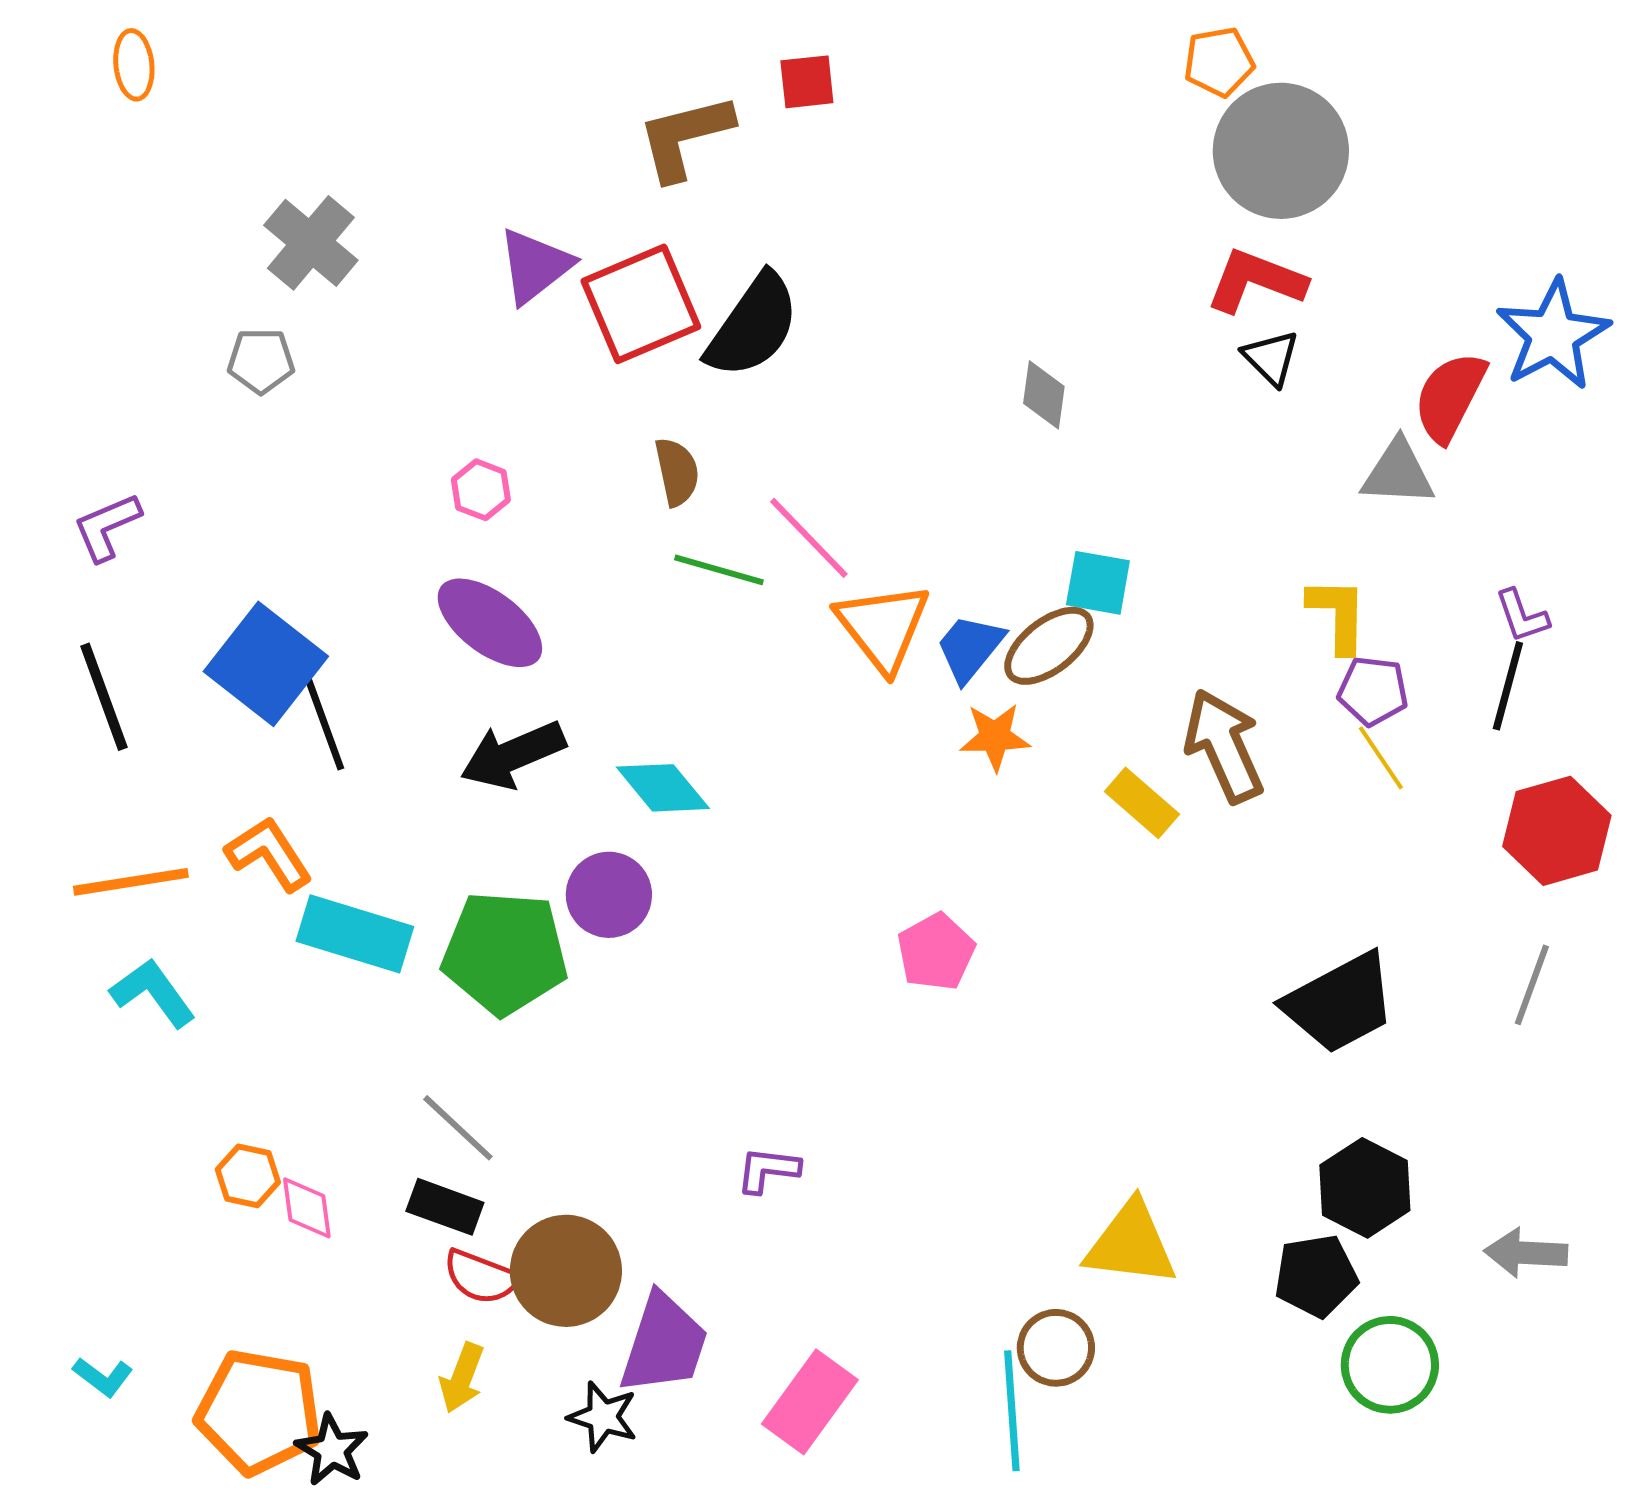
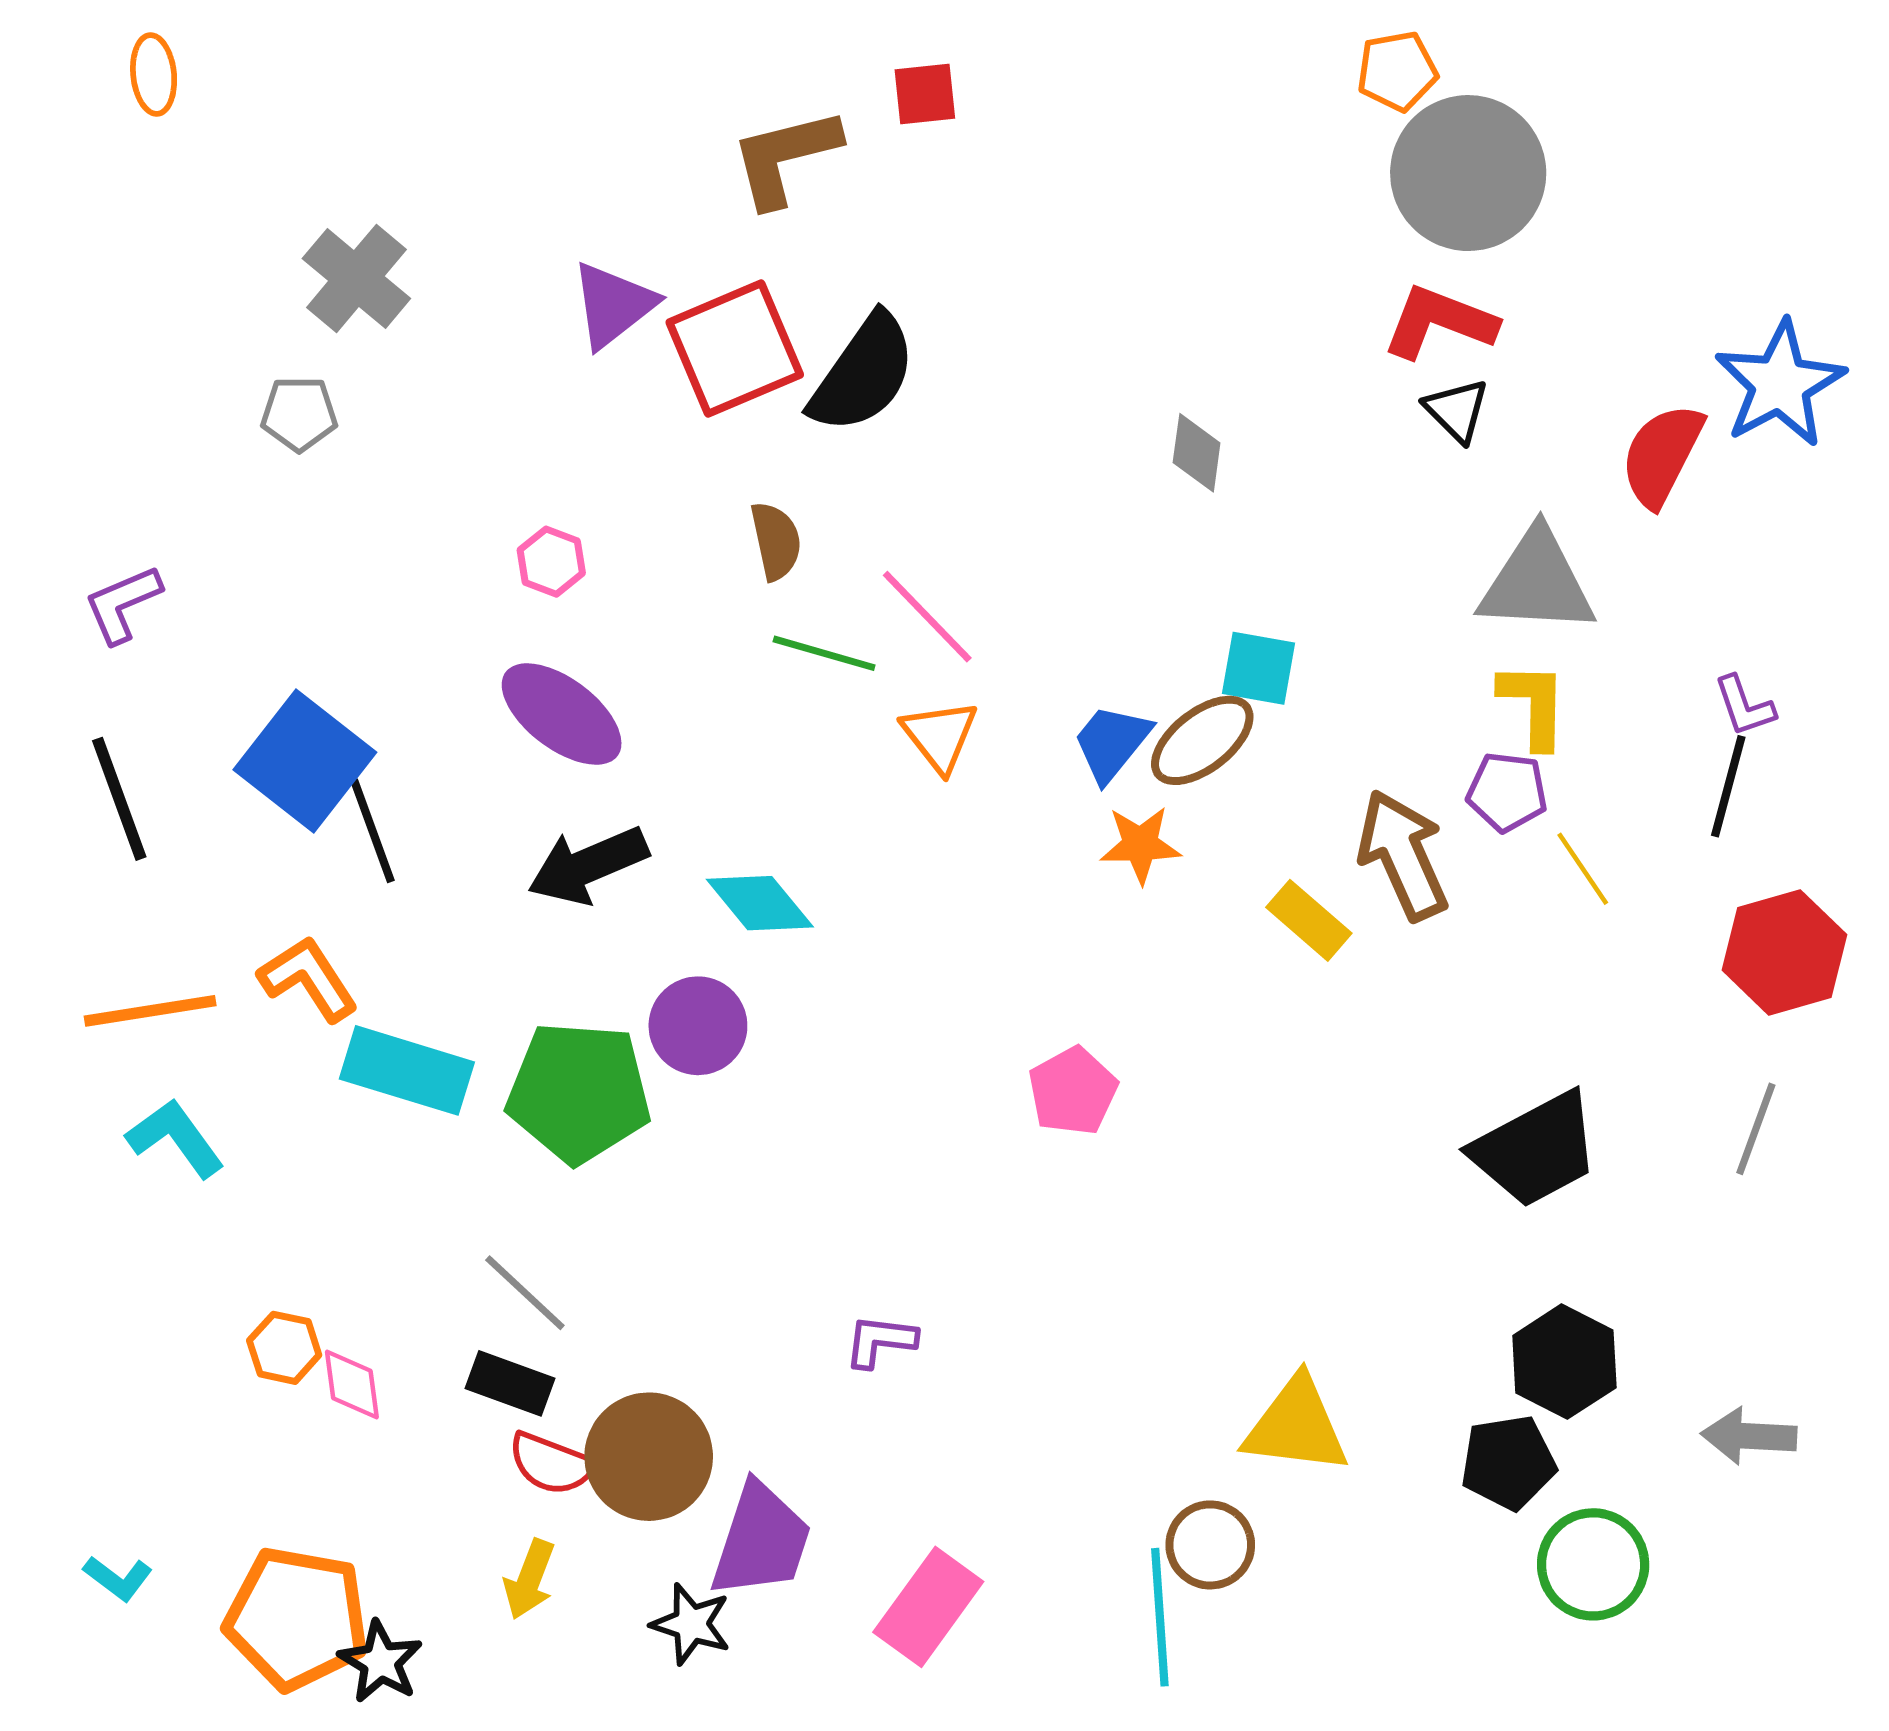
gray triangle: (1398, 473) -> (1537, 582), moved, size x1.4
orange triangle: (883, 627) -> (940, 736), moved, size x0.7
purple pentagon: (1373, 691) -> (1507, 792), moved

